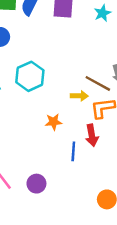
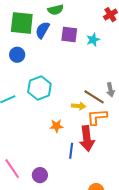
cyan star: (102, 13) -> (93, 40), moved
red arrow: (92, 135) -> (87, 139), size x1.4

